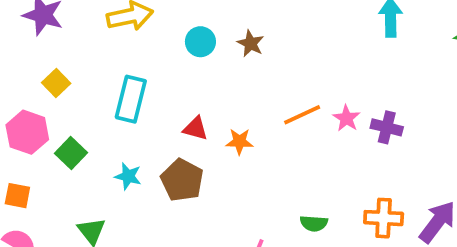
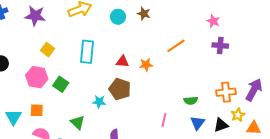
pink star: (346, 118) -> (213, 21), moved
cyan star: (128, 176) -> (99, 102), moved

